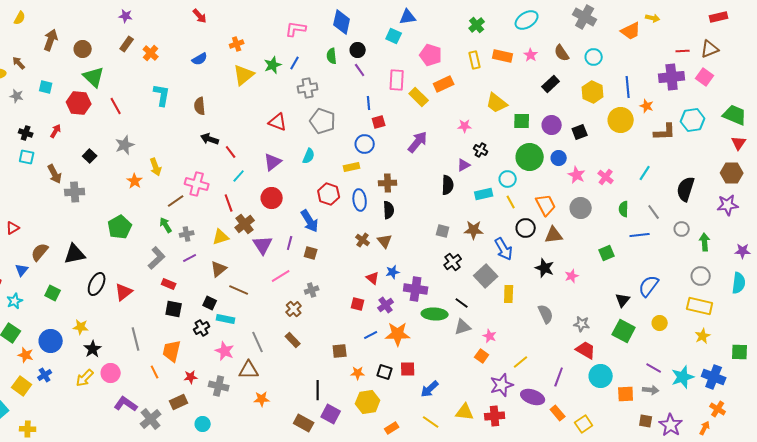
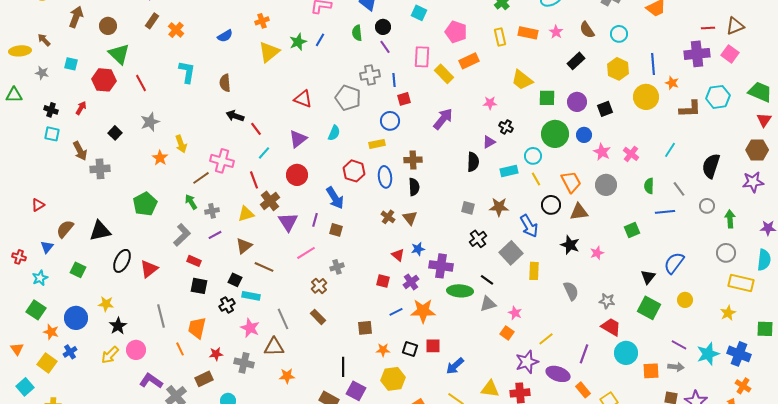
gray cross: (308, 88) -> (370, 75), moved
yellow rectangle: (700, 306) -> (741, 283), moved

